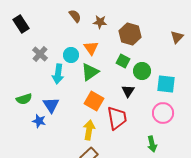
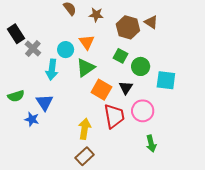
black rectangle: (21, 24) -> (16, 34), moved
brown triangle: (177, 37) -> (151, 22), moved, turned -40
orange square: (94, 101) -> (101, 90), moved
pink circle: (163, 113) -> (143, 111), moved

